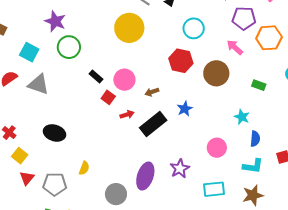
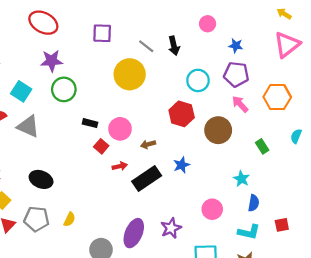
purple pentagon: (244, 18) -> (236, 74), moved
purple star: (55, 21) -> (52, 61), turned -30
black rectangle: (96, 76) -> (90, 123), turned -32
green rectangle: (259, 85) -> (262, 146), turned 32
gray pentagon: (55, 184) -> (36, 219), moved

